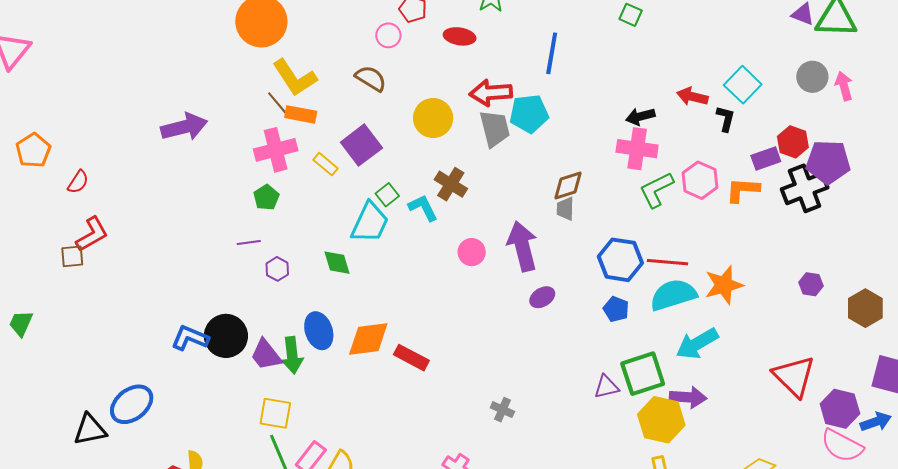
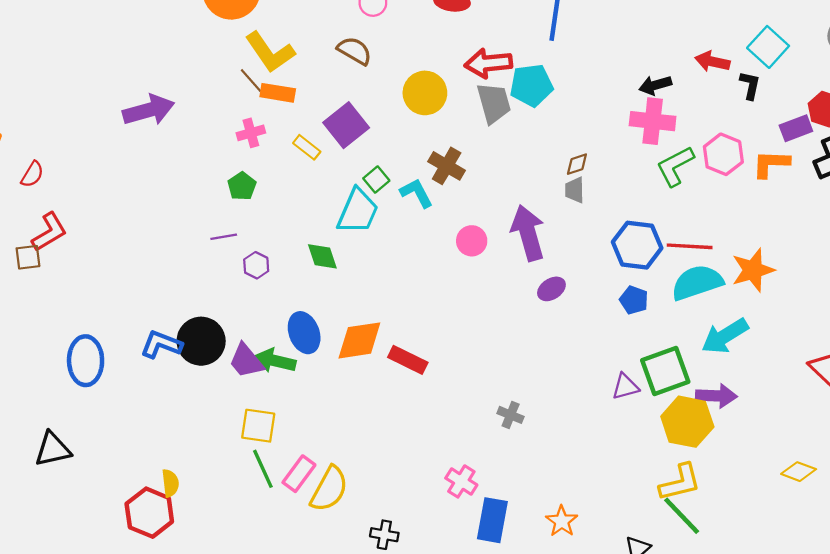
pink cross: (276, 150) -> (251, 133), size x0.6
brown diamond: (568, 186) -> (577, 164), size x0.7
green arrow: (292, 355) -> (275, 361), turned 111
blue ellipse: (132, 404) -> (86, 361), moved, turned -51

